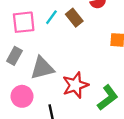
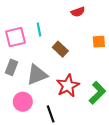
cyan line: (51, 17) -> (39, 29), turned -40
brown rectangle: (74, 18) -> (60, 49), moved

